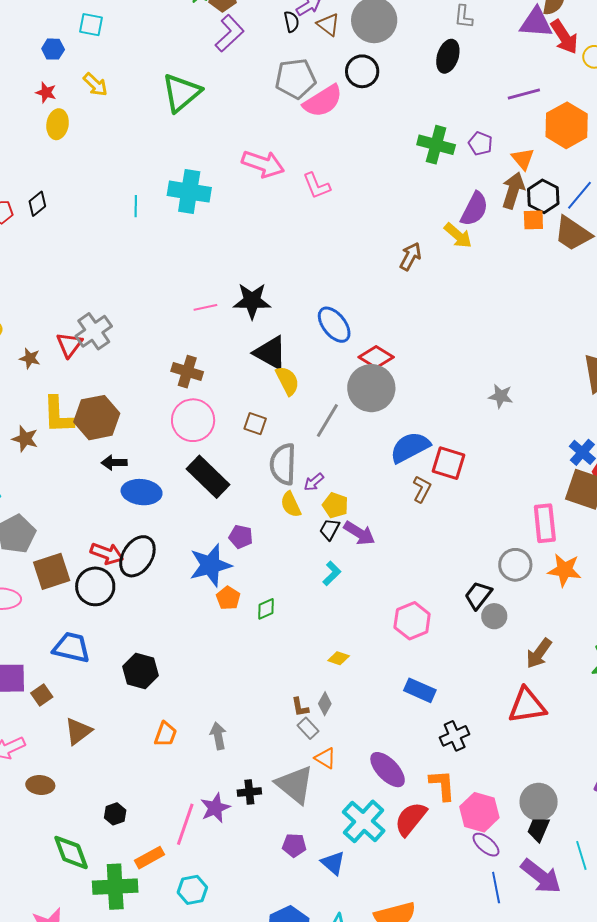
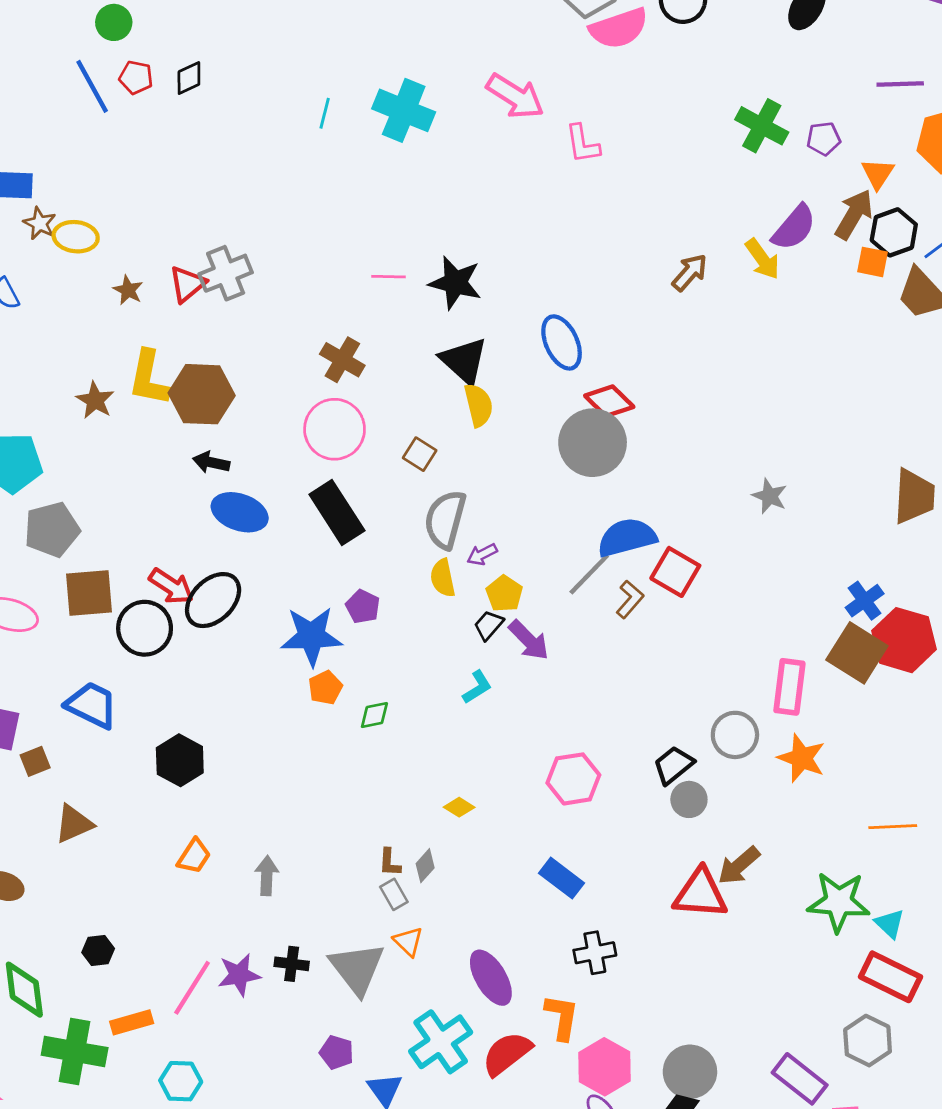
purple pentagon: (480, 144) -> (824, 139), turned 30
gray line: (327, 421) -> (589, 574), moved
red triangle: (527, 706) -> (700, 894), moved

